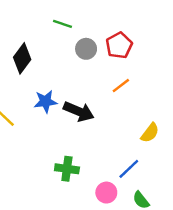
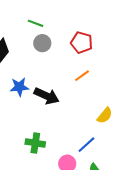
red pentagon: (119, 45) -> (82, 42), turned -30
gray circle: (86, 49) -> (42, 43), moved

